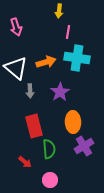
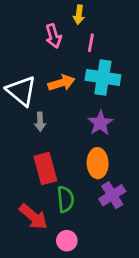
pink arrow: (16, 27) -> (53, 36), moved
purple star: (60, 92) -> (100, 123), moved
red arrow: (25, 162) -> (33, 217), size x1.6

